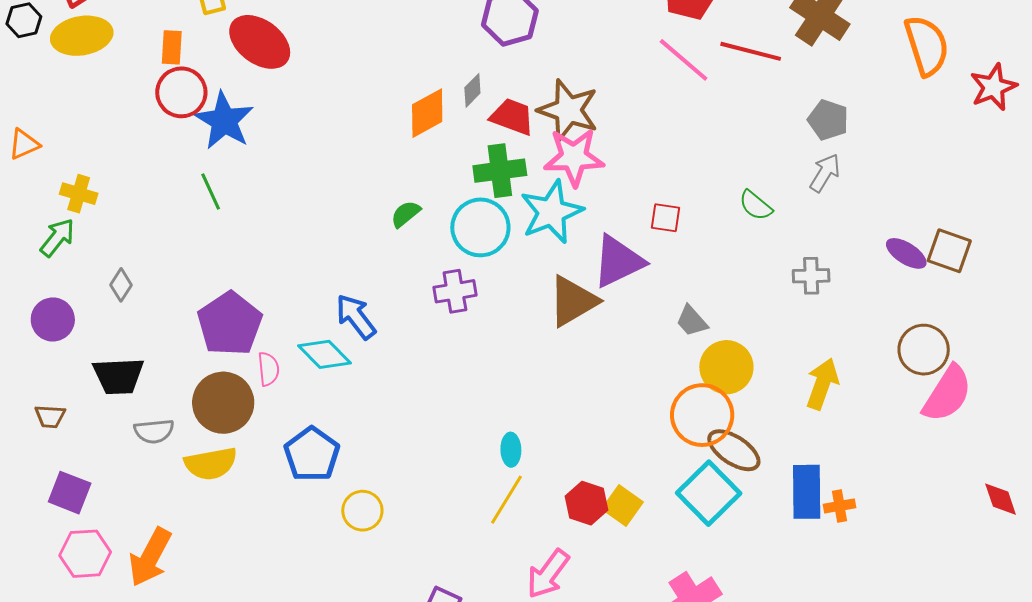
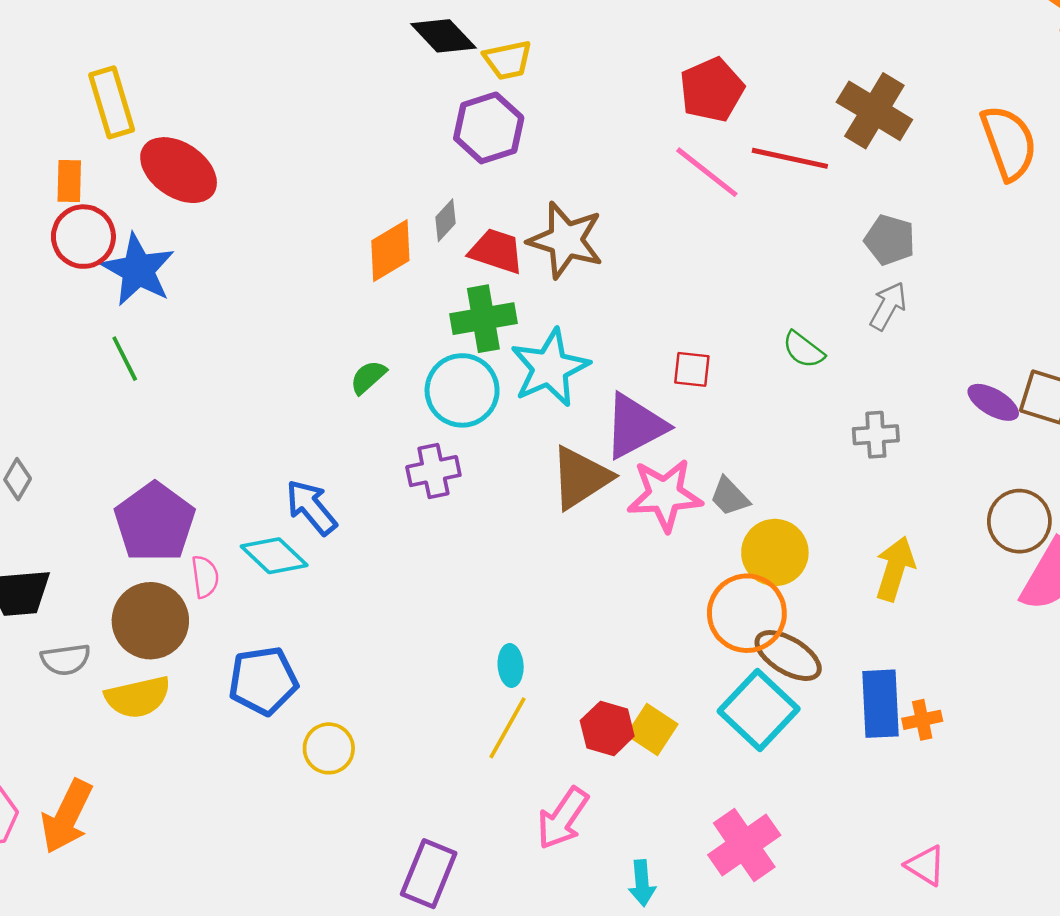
pink star: (574, 157) -> (665, 495), moved
blue pentagon: (312, 454) -> (263, 681), turned 30

